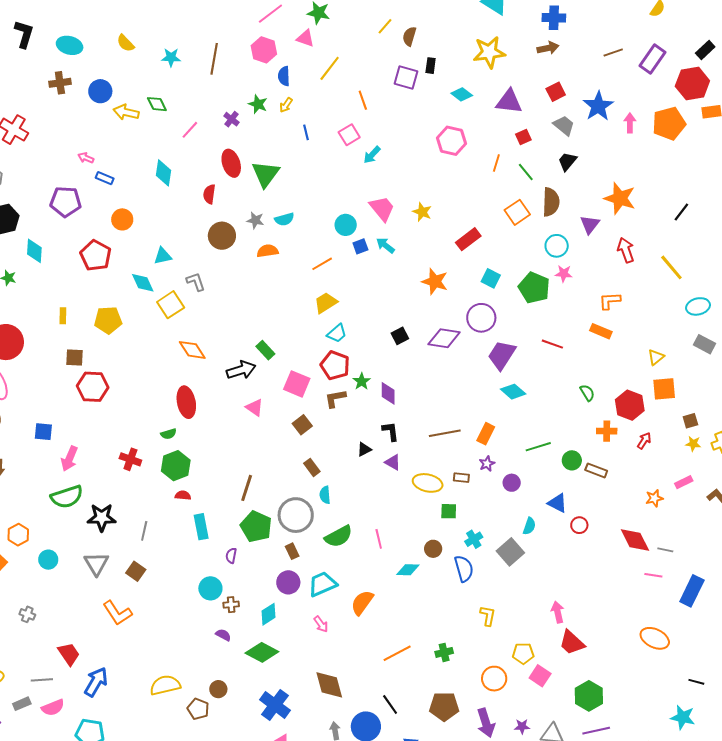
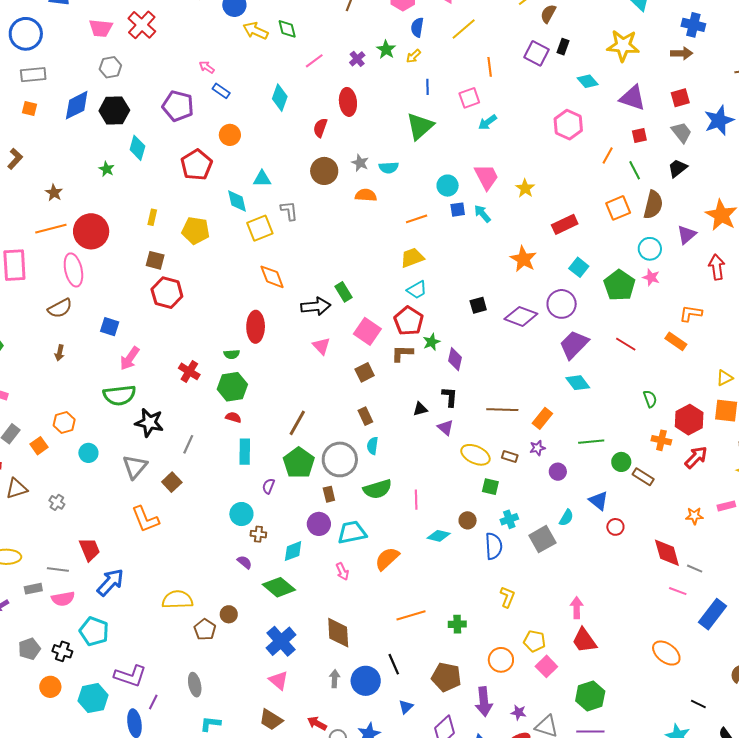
green triangle: (266, 174) -> (420, 126), moved
red arrow: (644, 441) -> (696, 457), size x1.4

